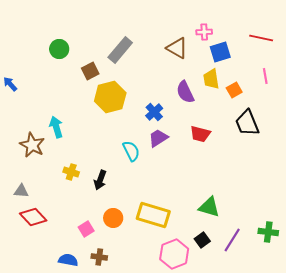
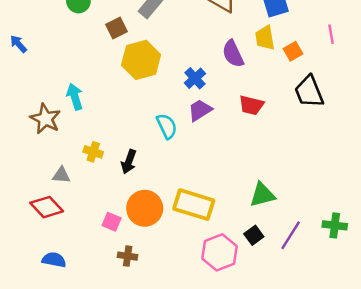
gray triangle: (21, 191) -> (61, 175), moved
green triangle: (209, 207) -> (262, 195), turned -30
orange circle: (113, 218) -> (145, 208), size x1.5
pink square: (86, 229) -> (112, 222), turned -35
blue semicircle: (68, 260) -> (54, 260), moved

